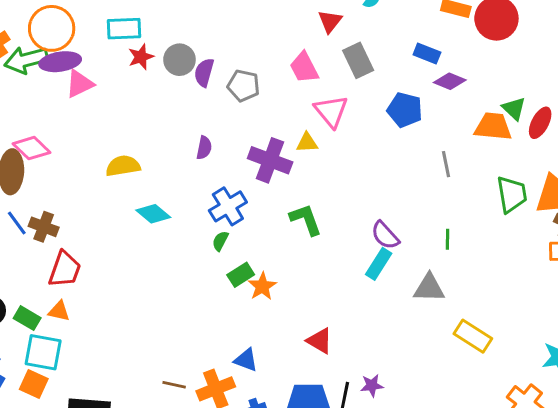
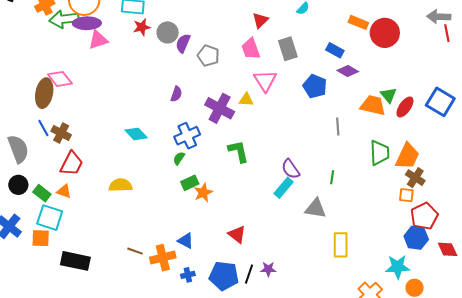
red triangle: (330, 21) -> (260, 20), moved
yellow semicircle: (123, 166) -> (120, 185), moved
yellow rectangle: (473, 336) -> (341, 245), turned 50
orange square: (34, 384) -> (41, 238), turned -30

